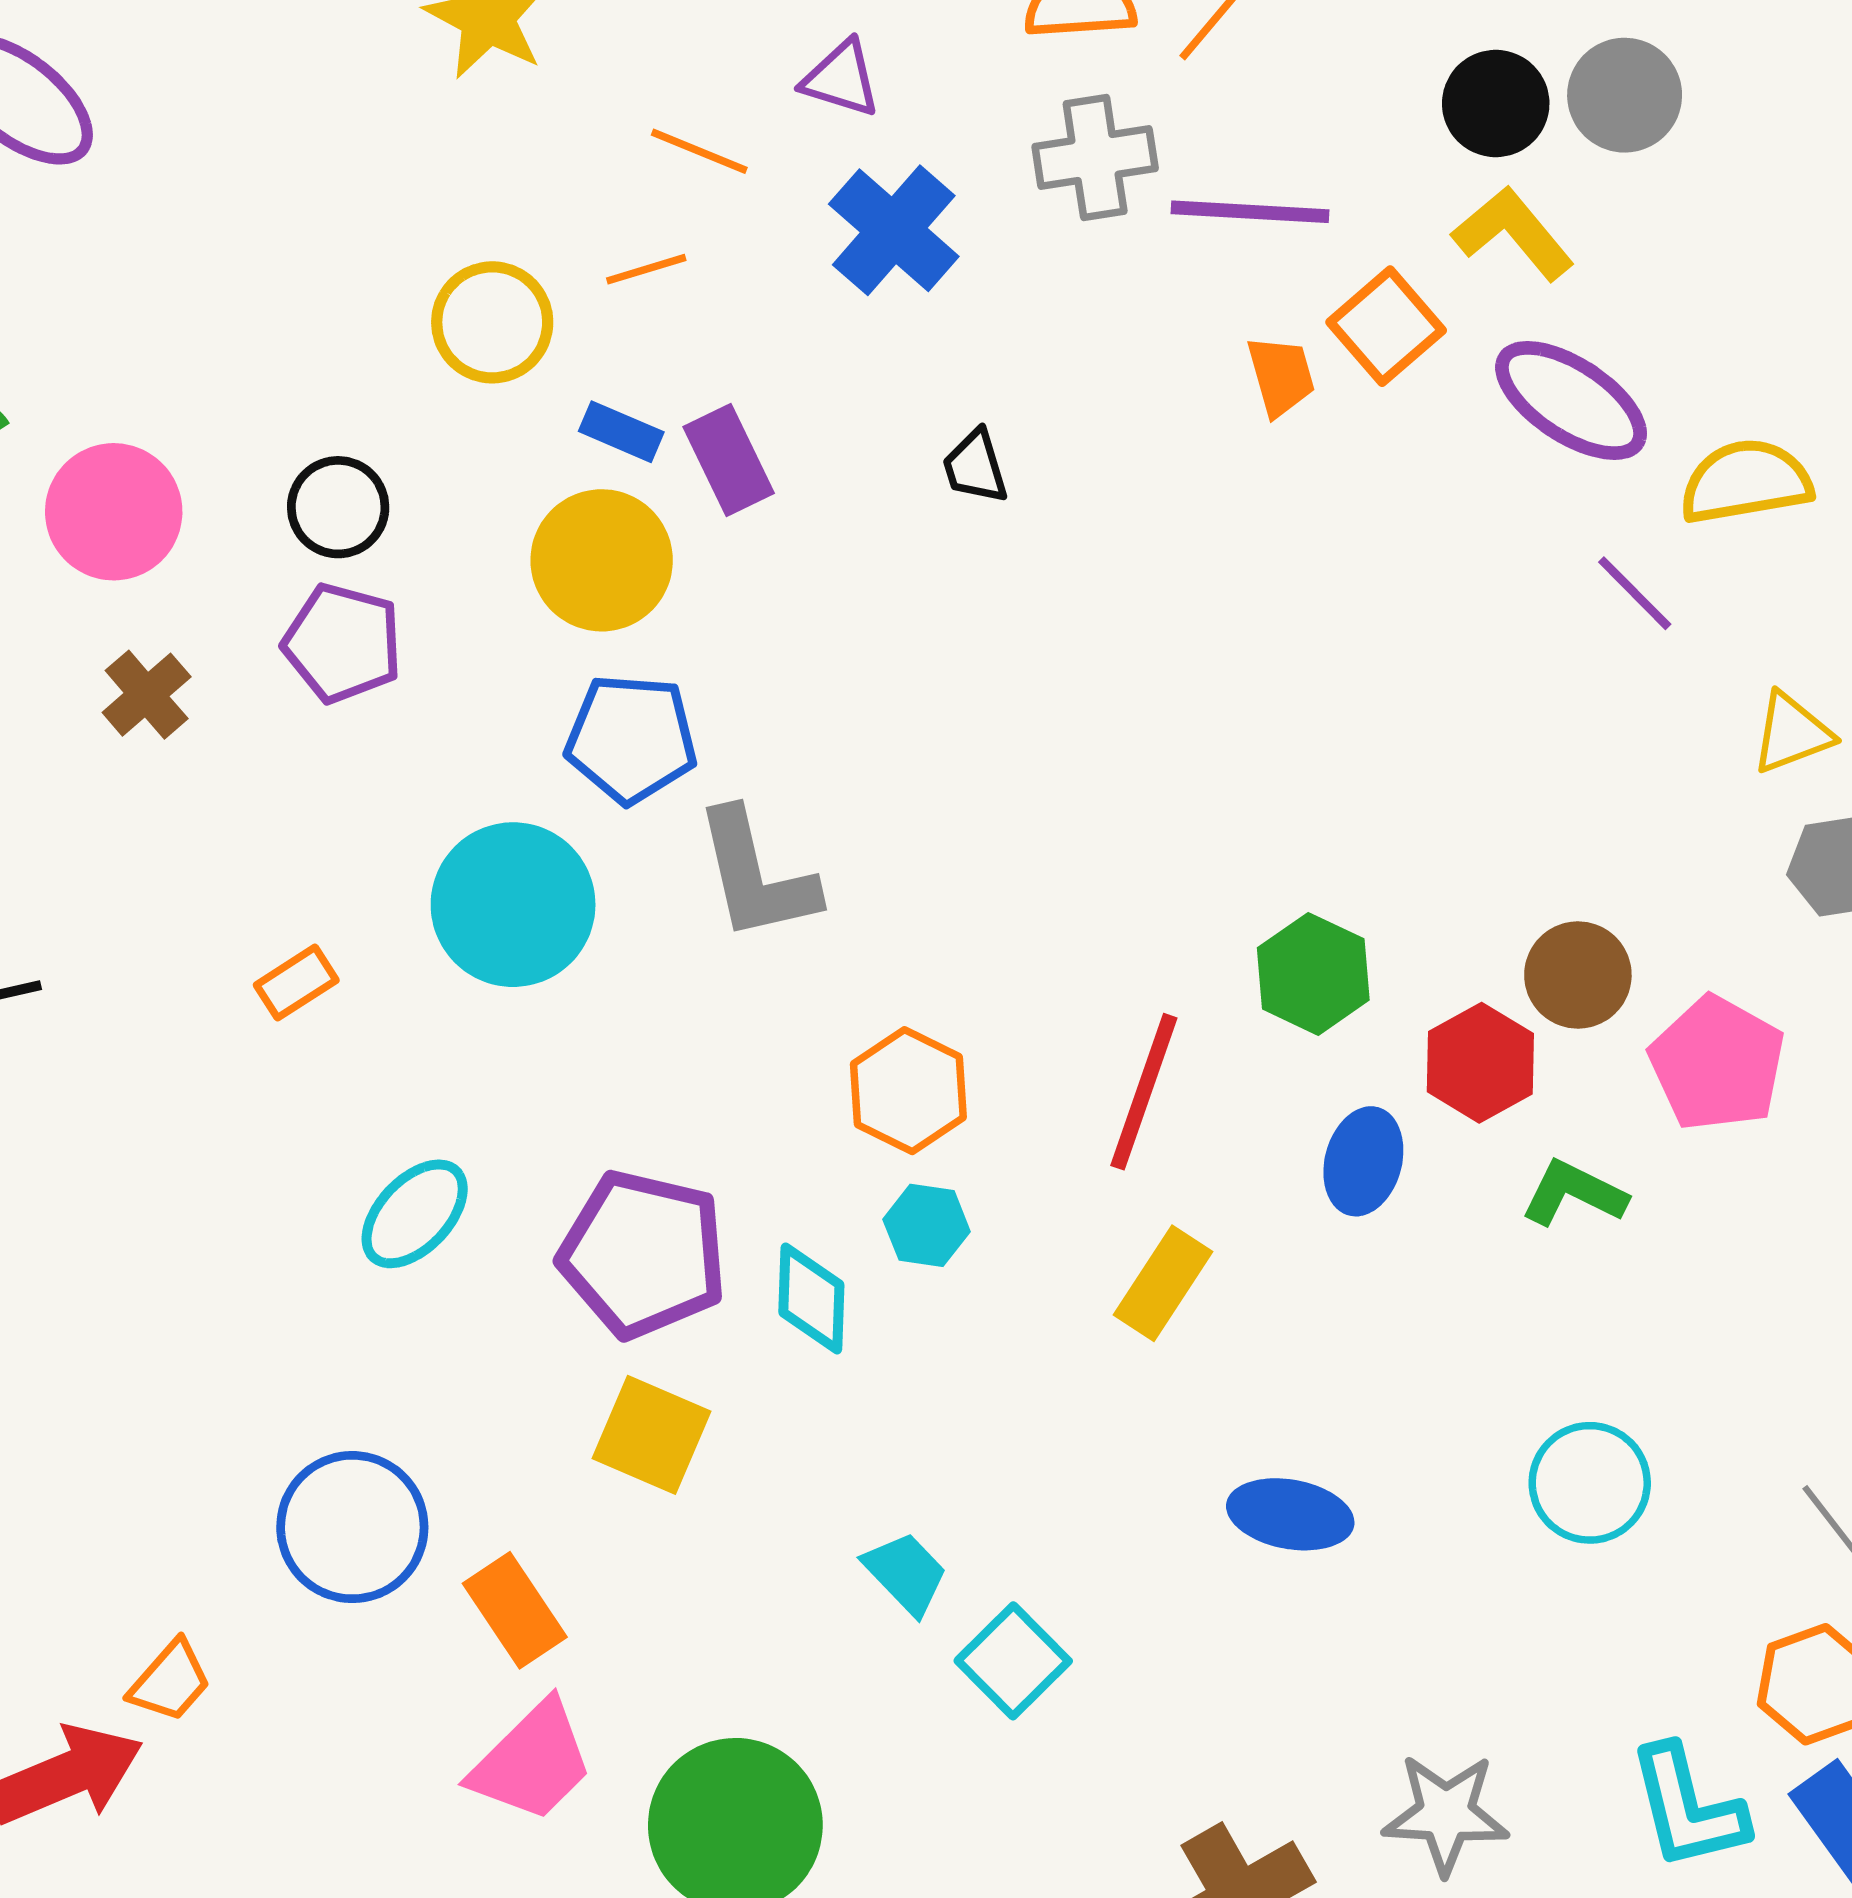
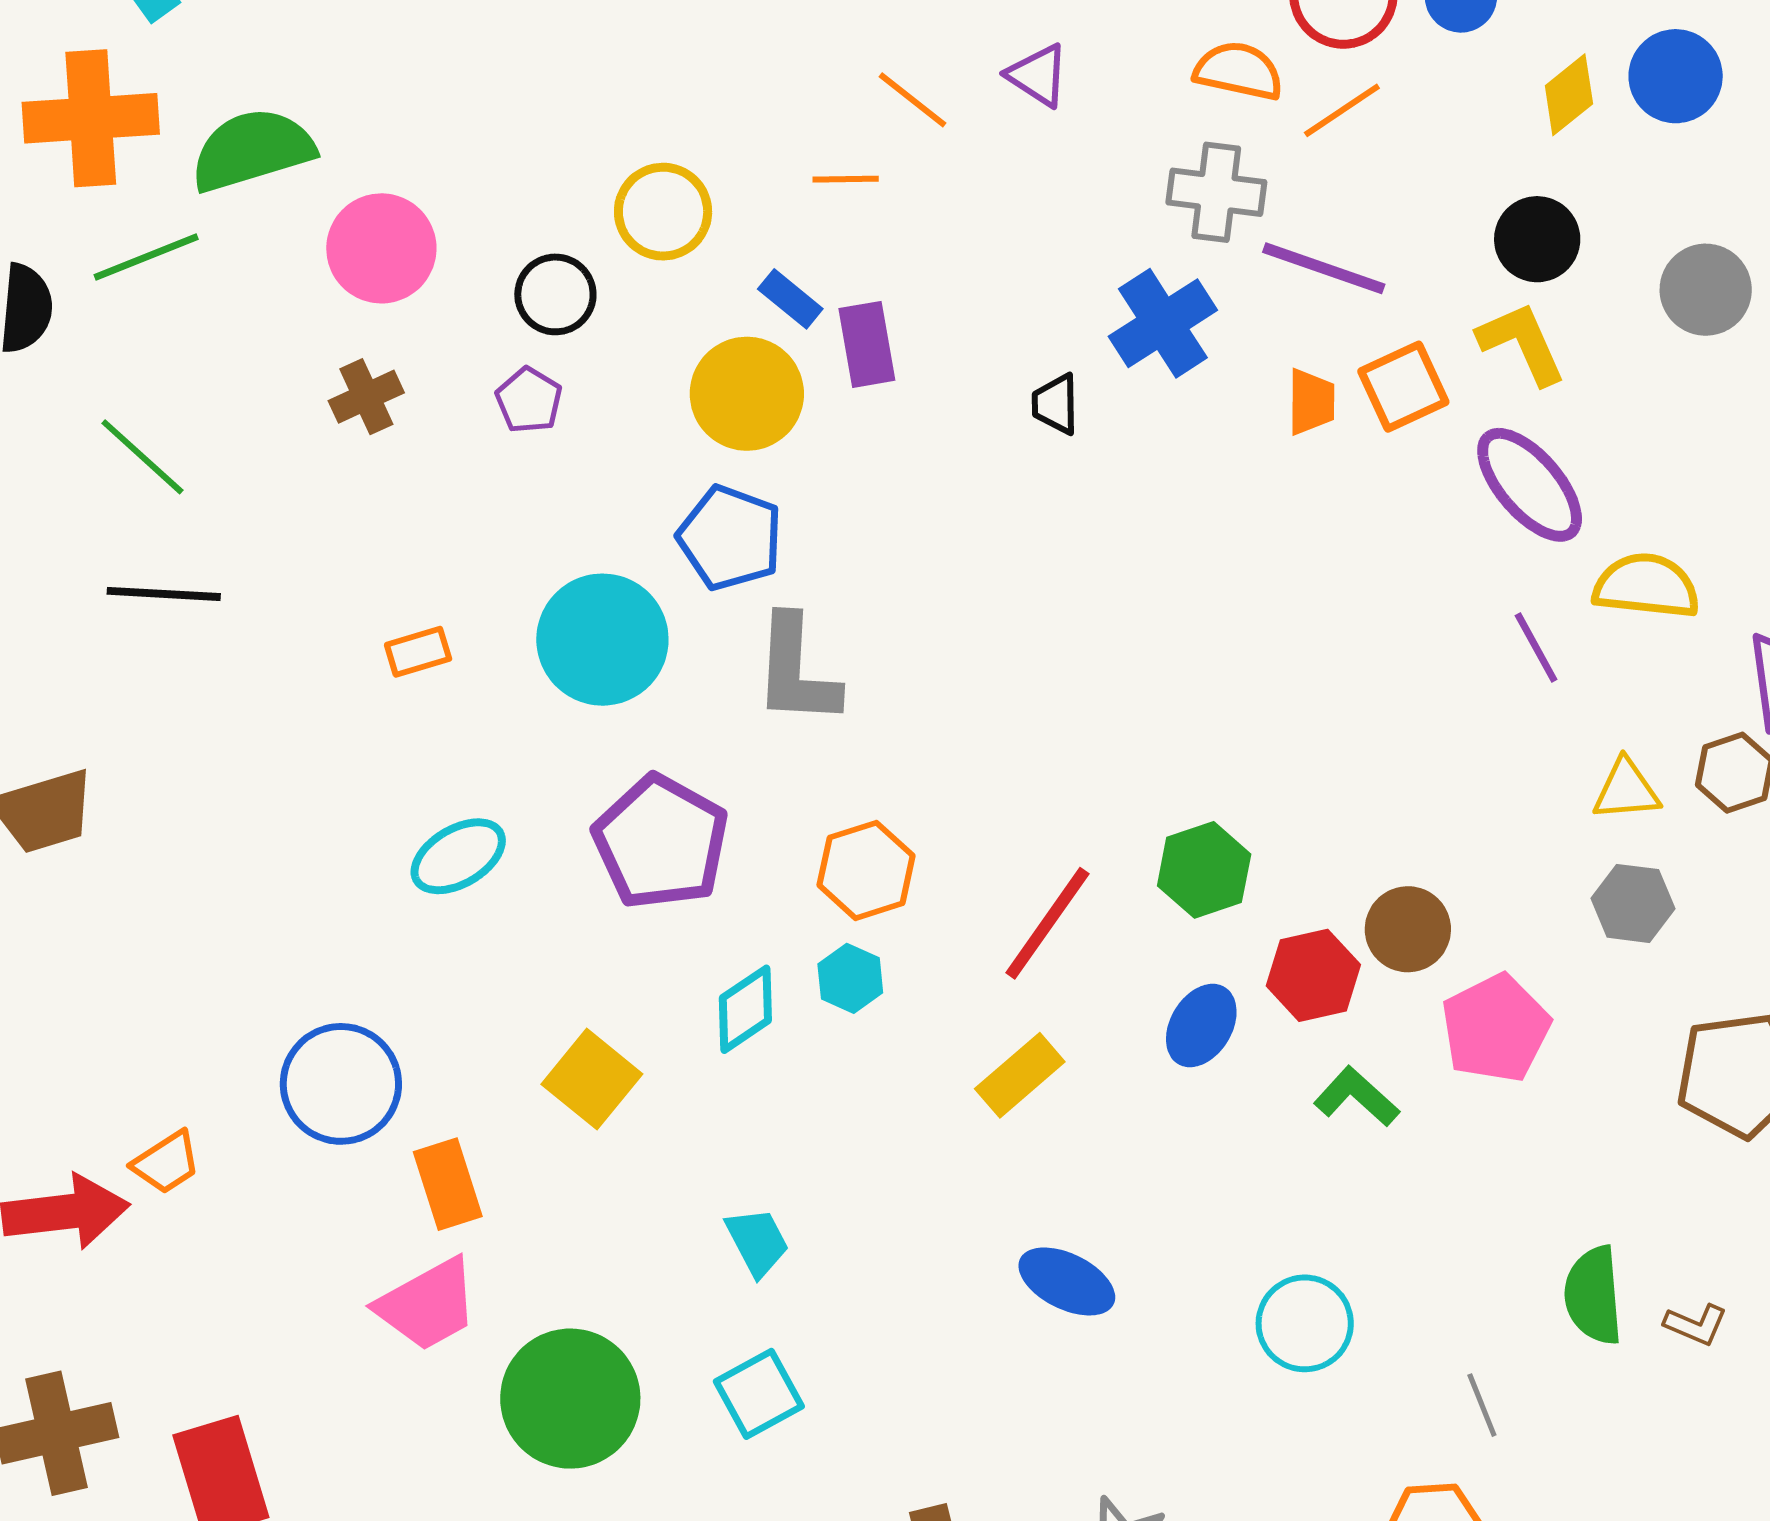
gray circle: (1625, 95) -> (1706, 290), moved
blue cross: (894, 230) -> (1163, 323), moved
yellow circle: (492, 322) -> (663, 212), moved
purple pentagon: (343, 643) -> (529, 400), size x0.7
purple pentagon: (643, 1254) -> (661, 842), moved
cyan diamond: (811, 1298) -> (745, 1009), turned 38
cyan square: (1013, 1661) -> (759, 1394), moved

